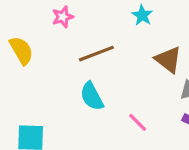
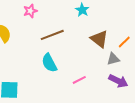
pink line: (138, 122) -> (79, 80), turned -72

